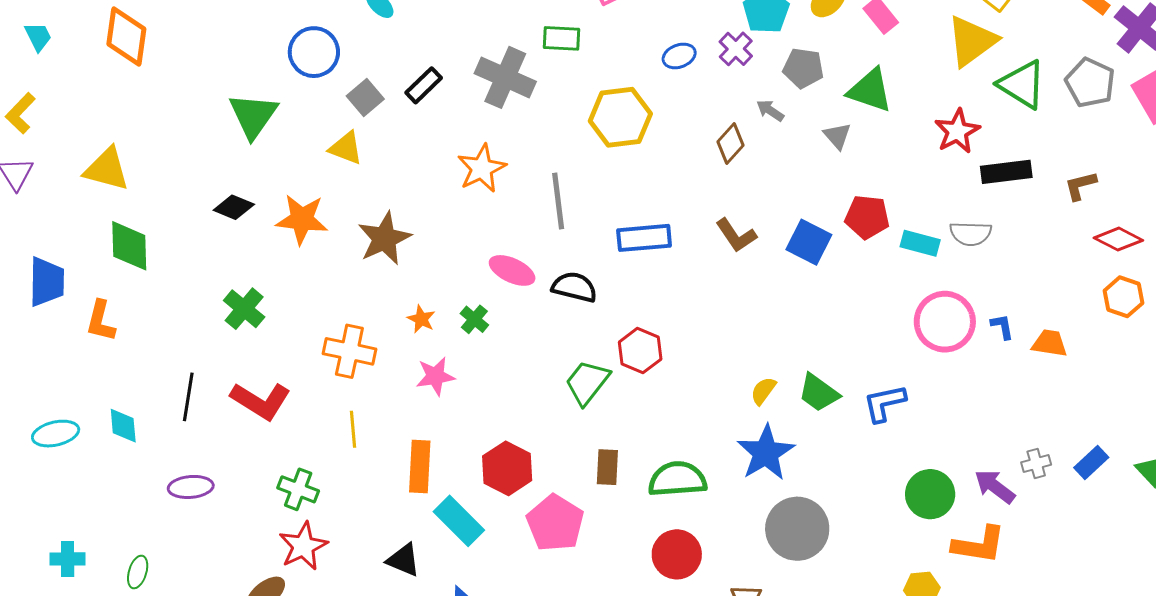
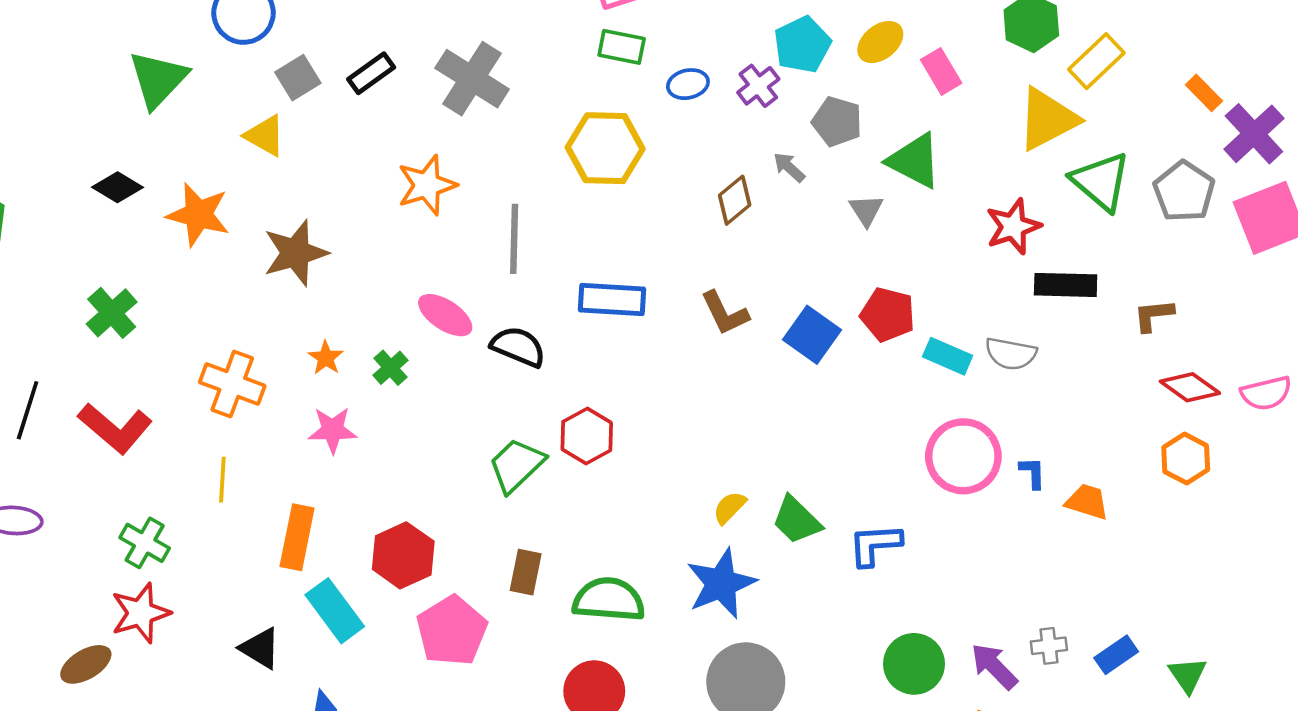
green rectangle: (562, 38) -> (622, 47), moved

